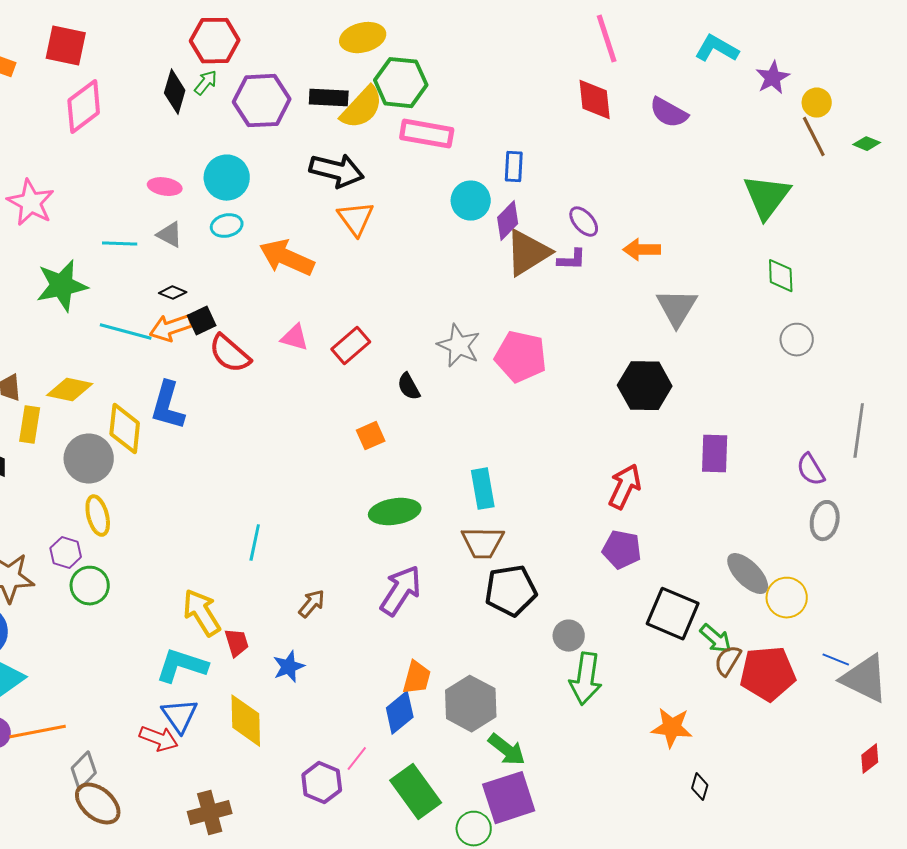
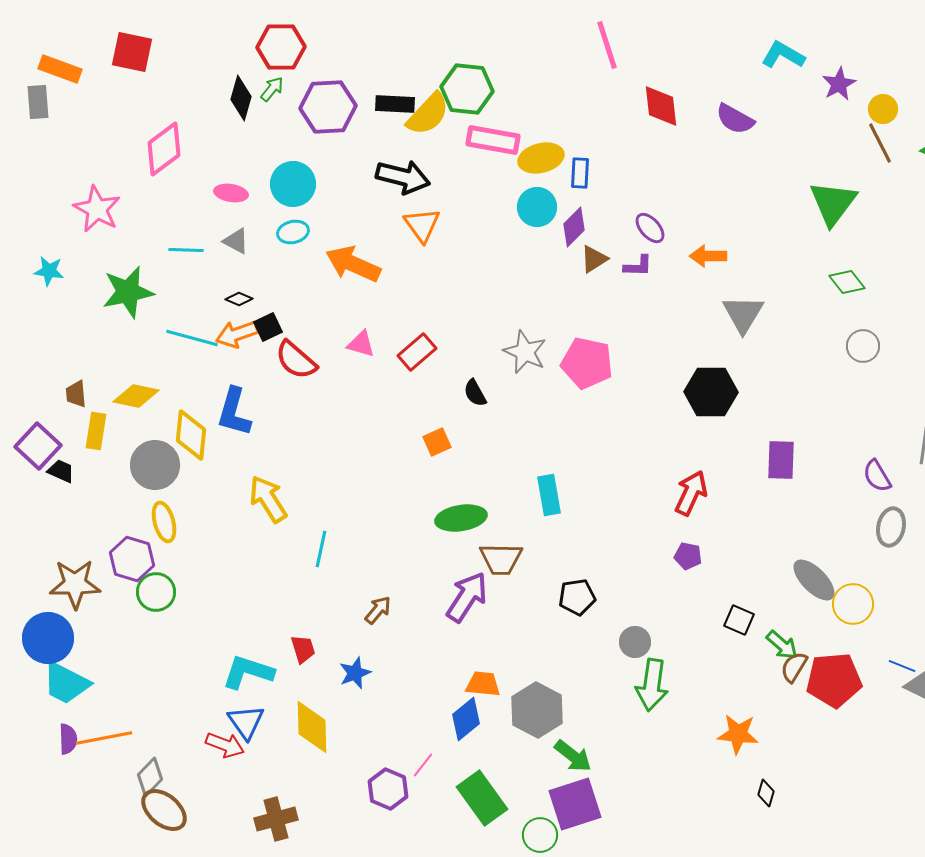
yellow ellipse: (363, 38) -> (541, 158), moved
pink line: (607, 39) -> (607, 45), moved
pink diamond: (84, 107) -> (164, 149), moved
brown triangle: (528, 253) -> (594, 259), size x0.6
green diamond: (781, 276) -> (847, 282), turned -36
brown trapezoid: (483, 543) -> (501, 559), moved
purple pentagon: (622, 550) -> (688, 556), size x0.7
purple hexagon: (66, 553) -> (132, 559), size x1.4
black pentagon: (511, 591) -> (577, 597), size x0.7
yellow arrow: (202, 613) -> (268, 499), moved
black square: (673, 614) -> (739, 620), size x0.6
orange trapezoid: (417, 678) -> (483, 684), turned -99

